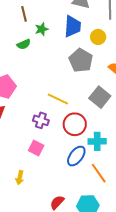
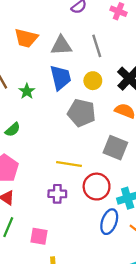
green semicircle: (24, 44) -> (13, 130), moved
pink square: (36, 148) -> (39, 236), moved

